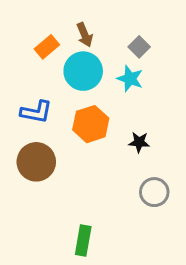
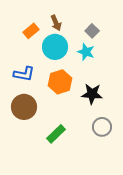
black star: (139, 142) -> (92, 94), size x1.5
green rectangle: (83, 240) -> (56, 134), moved, turned 36

